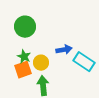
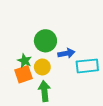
green circle: (25, 27) -> (45, 41), moved
cyan rectangle: (84, 62) -> (87, 66), turned -40

